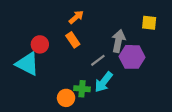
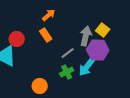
yellow square: (149, 23) -> (103, 30), moved, turned 32
cyan arrow: (104, 82) -> (87, 67), moved
green cross: (82, 89) -> (67, 72), moved, turned -32

